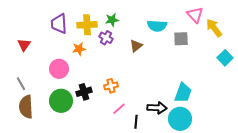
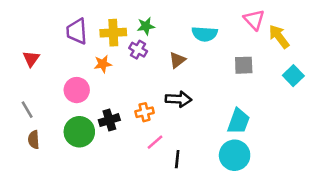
gray square: (181, 39) -> (244, 65), moved
brown semicircle: (26, 107) -> (34, 140), size x0.6
black arrow: (157, 108) -> (178, 99), moved

